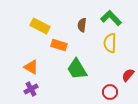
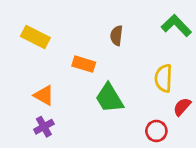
green L-shape: (111, 18) -> (176, 26), moved
yellow rectangle: (40, 26) -> (35, 37), moved
yellow semicircle: (110, 43) -> (164, 78), moved

